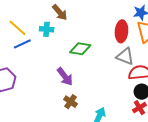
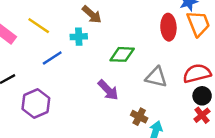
yellow line: (18, 28) -> (39, 26), moved
gray triangle: (125, 56) -> (156, 77), moved
brown cross: (71, 102) -> (139, 117), moved

